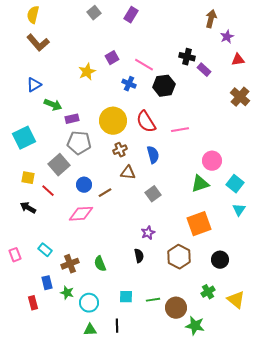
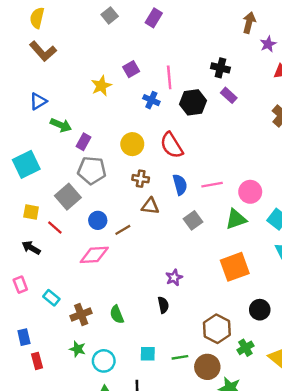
pink line: (144, 65) -> (169, 77), turned 54
purple rectangle: (204, 70) -> (229, 95), moved
purple rectangle: (72, 119) -> (83, 142), turned -48
yellow circle: (113, 121) -> (132, 144), size x0.7
pink line: (180, 130) -> (212, 185), moved
brown cross: (120, 150) -> (141, 179), turned 32
gray square: (153, 194) -> (193, 220), moved
pink rectangle: (15, 255) -> (20, 285), moved
brown hexagon: (179, 257) -> (217, 329), moved
blue rectangle: (47, 283) -> (24, 337), moved

